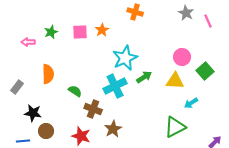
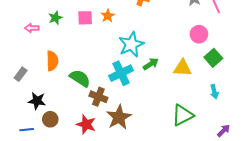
pink circle: (182, 57) -> (199, 34), moved
green semicircle: (75, 91) -> (80, 78), size x1.5
cyan arrow: (191, 103) -> (214, 92), moved, turned -72
brown star: (113, 129) -> (119, 117), size x1.4

